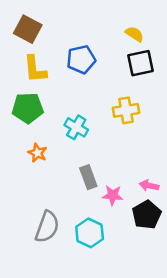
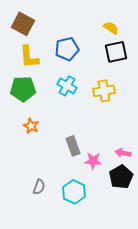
cyan cross: (76, 127) -> (67, 86), moved
gray semicircle: (47, 227) -> (39, 187), size x0.6

